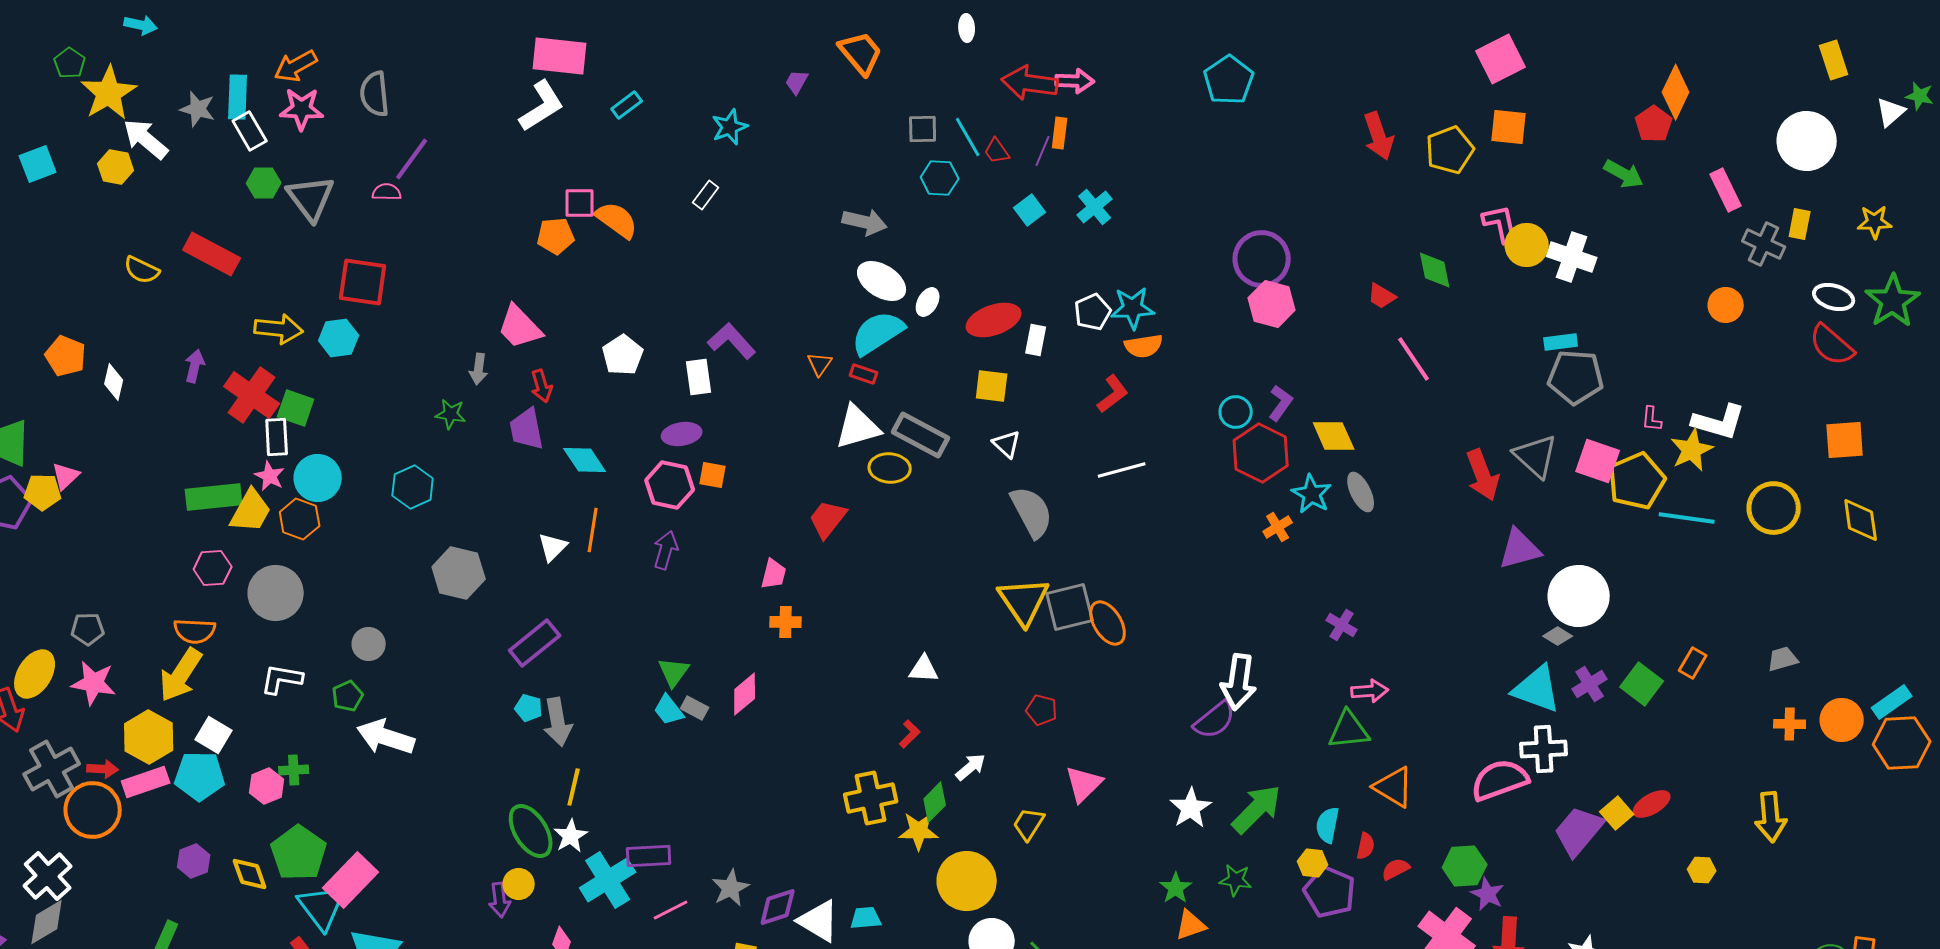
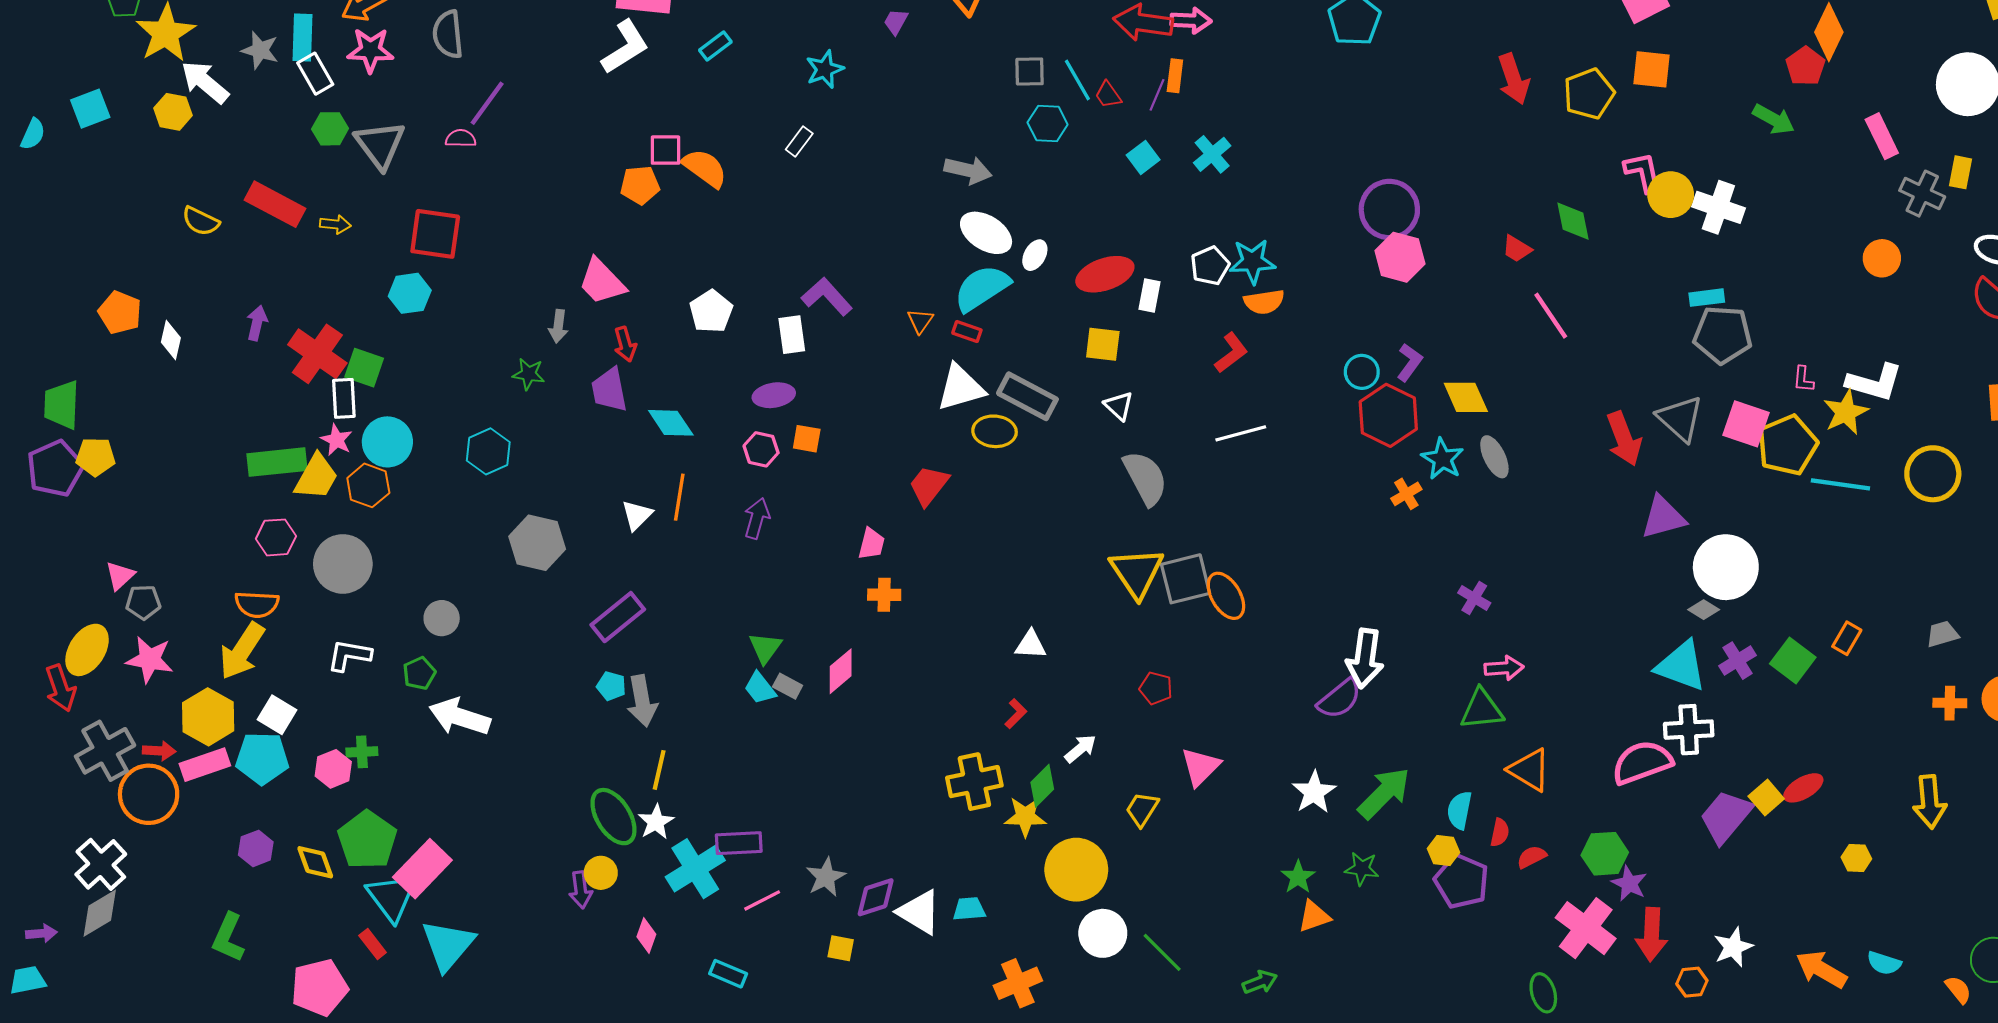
yellow arrow: (279, 329) -> (335, 224), moved, size x0.6
pink triangle: (66, 476) -> (120, 576), moved
pink hexagon: (670, 485) -> (761, 449), size x0.7

